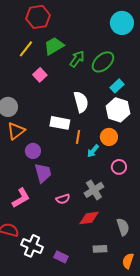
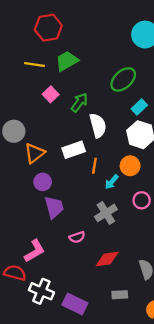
yellow line: (26, 49) -> (35, 64), turned 60
green arrow: (77, 59) -> (79, 102), moved
white rectangle: (60, 123) -> (74, 150), turned -30
orange triangle: (16, 131) -> (35, 153), moved
gray cross: (94, 190) -> (106, 213), moved
pink L-shape: (21, 198) -> (35, 251), moved
purple rectangle: (61, 257) -> (75, 304), size x1.5

